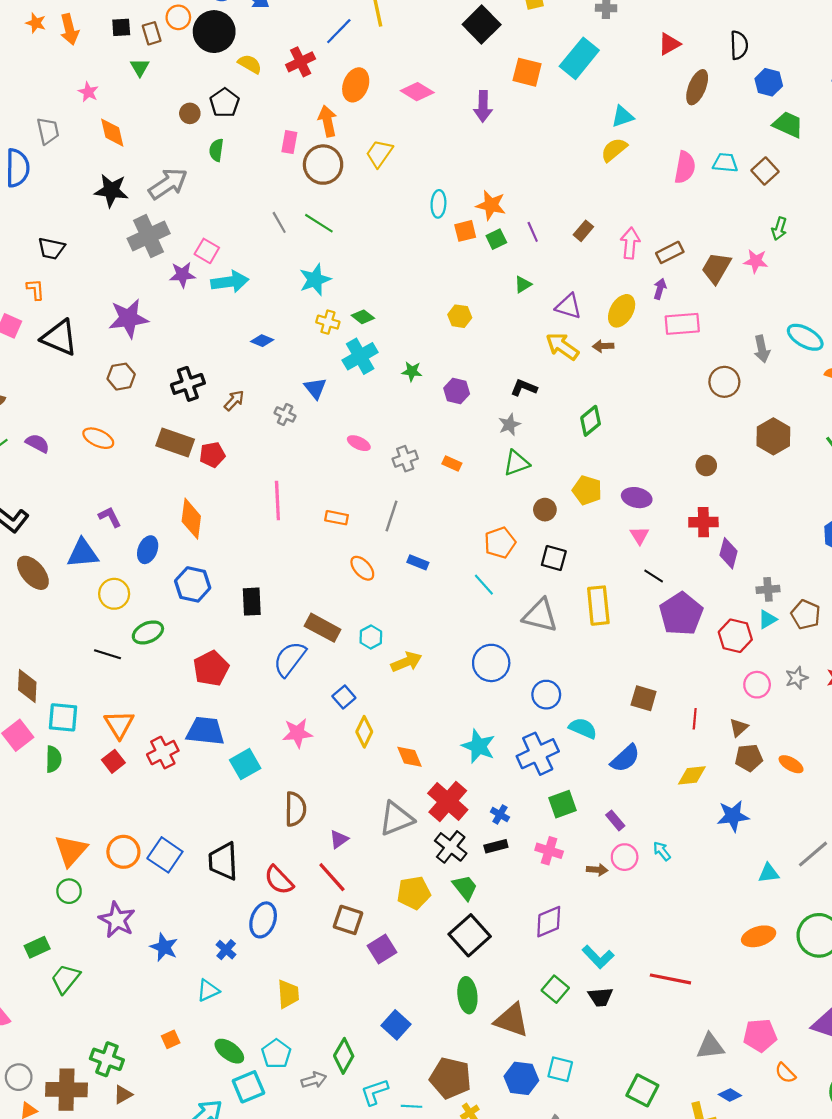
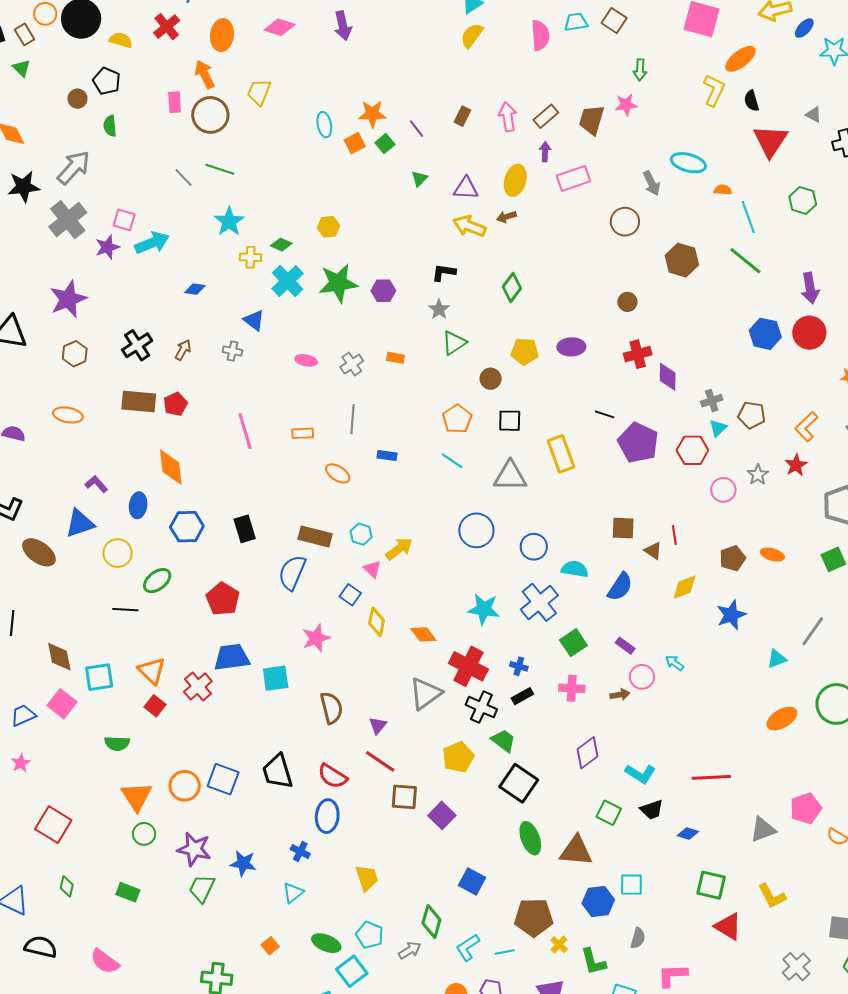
yellow hexagon: (460, 316) -> (328, 227), moved
green star: (412, 371) -> (338, 283), size x2.0
pink triangle: (639, 536) -> (372, 569), moved
brown triangle: (739, 728) -> (653, 551), moved, turned -30
green semicircle: (53, 759) -> (117, 743), moved, turned 105
cyan square: (245, 764) -> (276, 678), turned 36
green rectangle: (37, 947) -> (128, 892), turned 60
green trapezoid: (65, 979) -> (202, 888), moved
blue diamond: (730, 1095) -> (688, 834), moved

